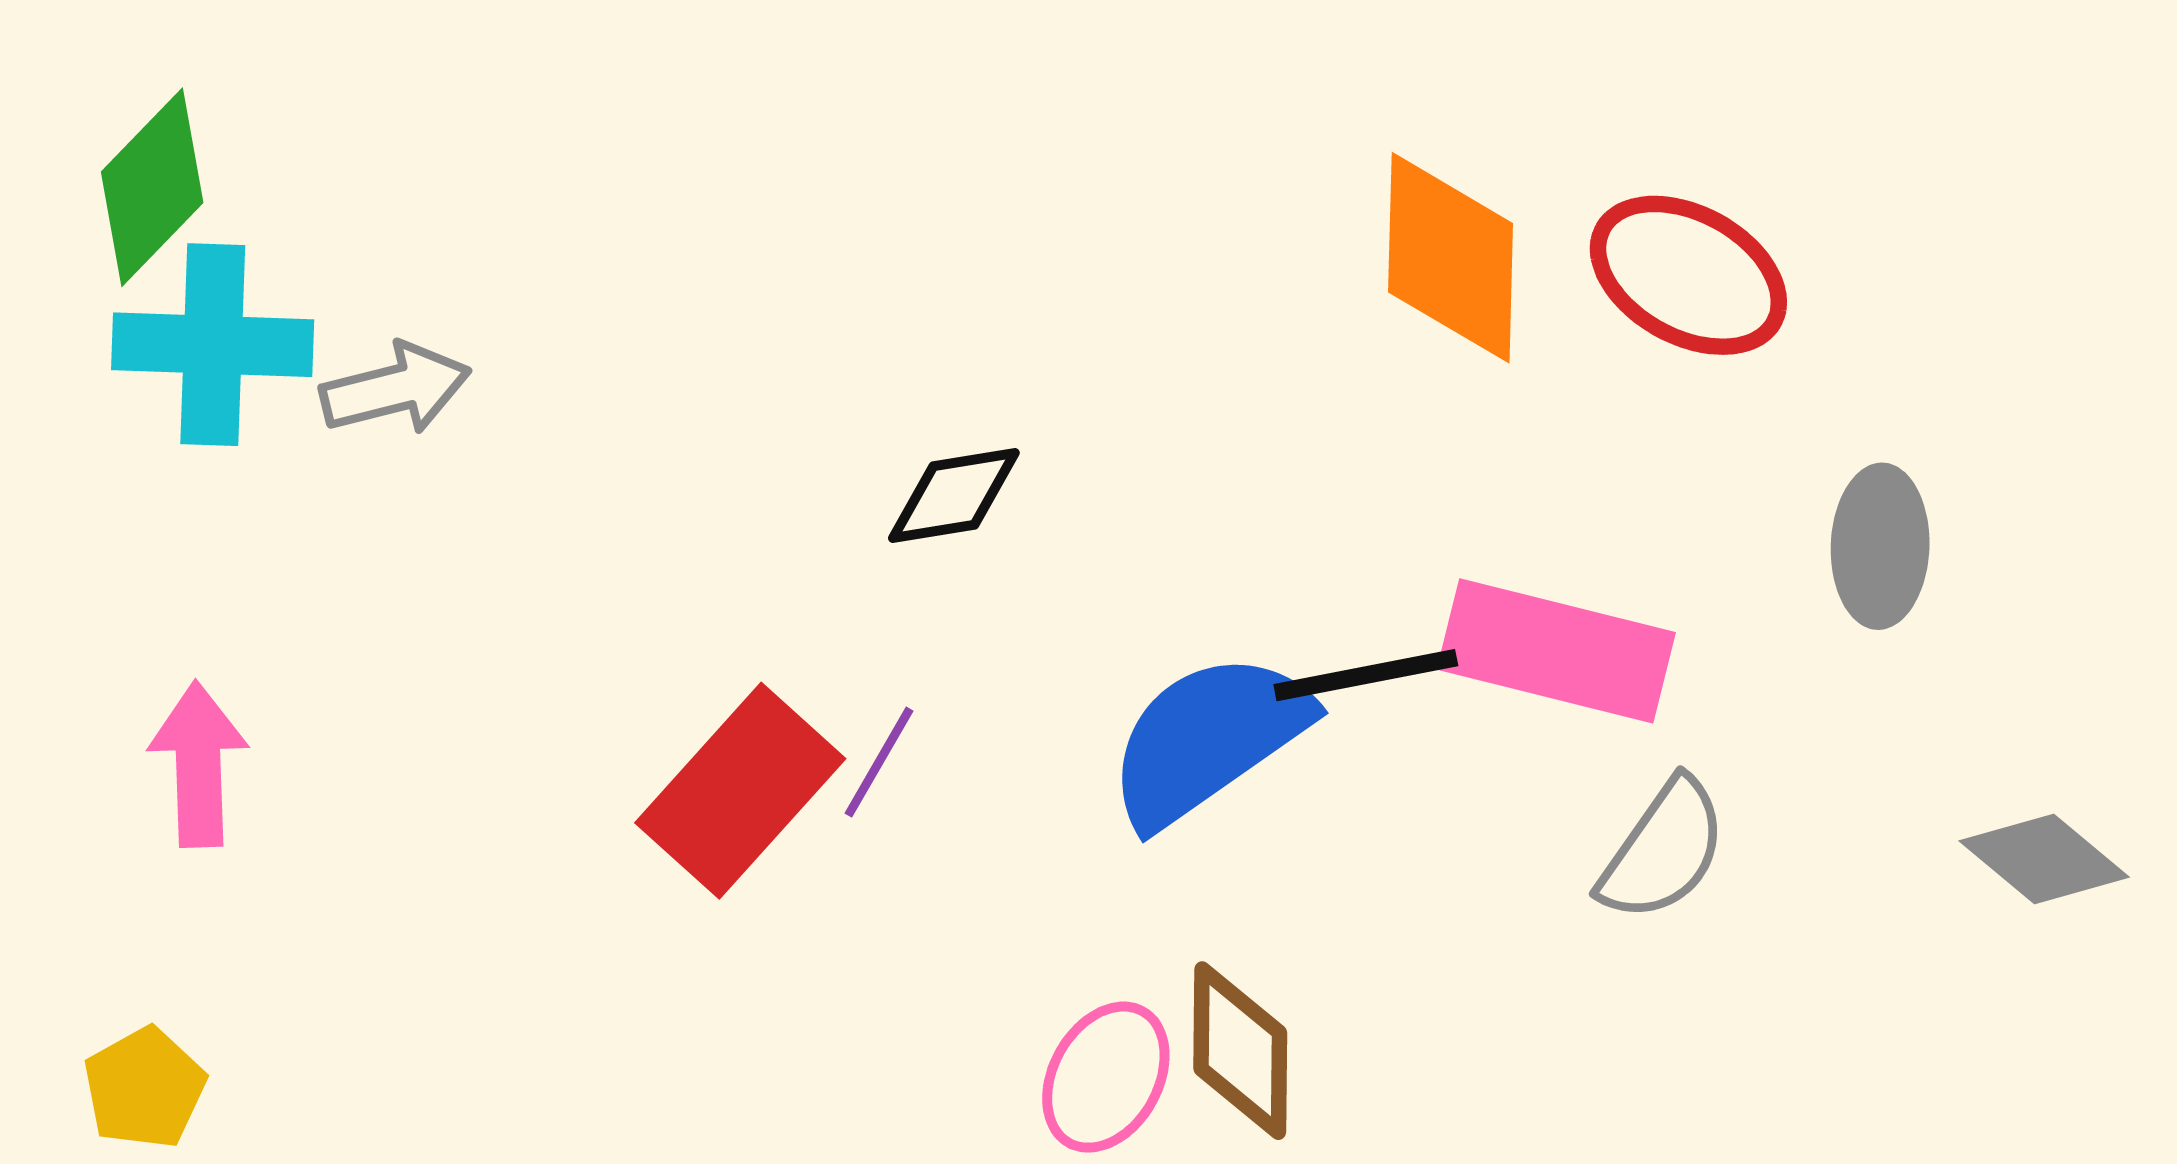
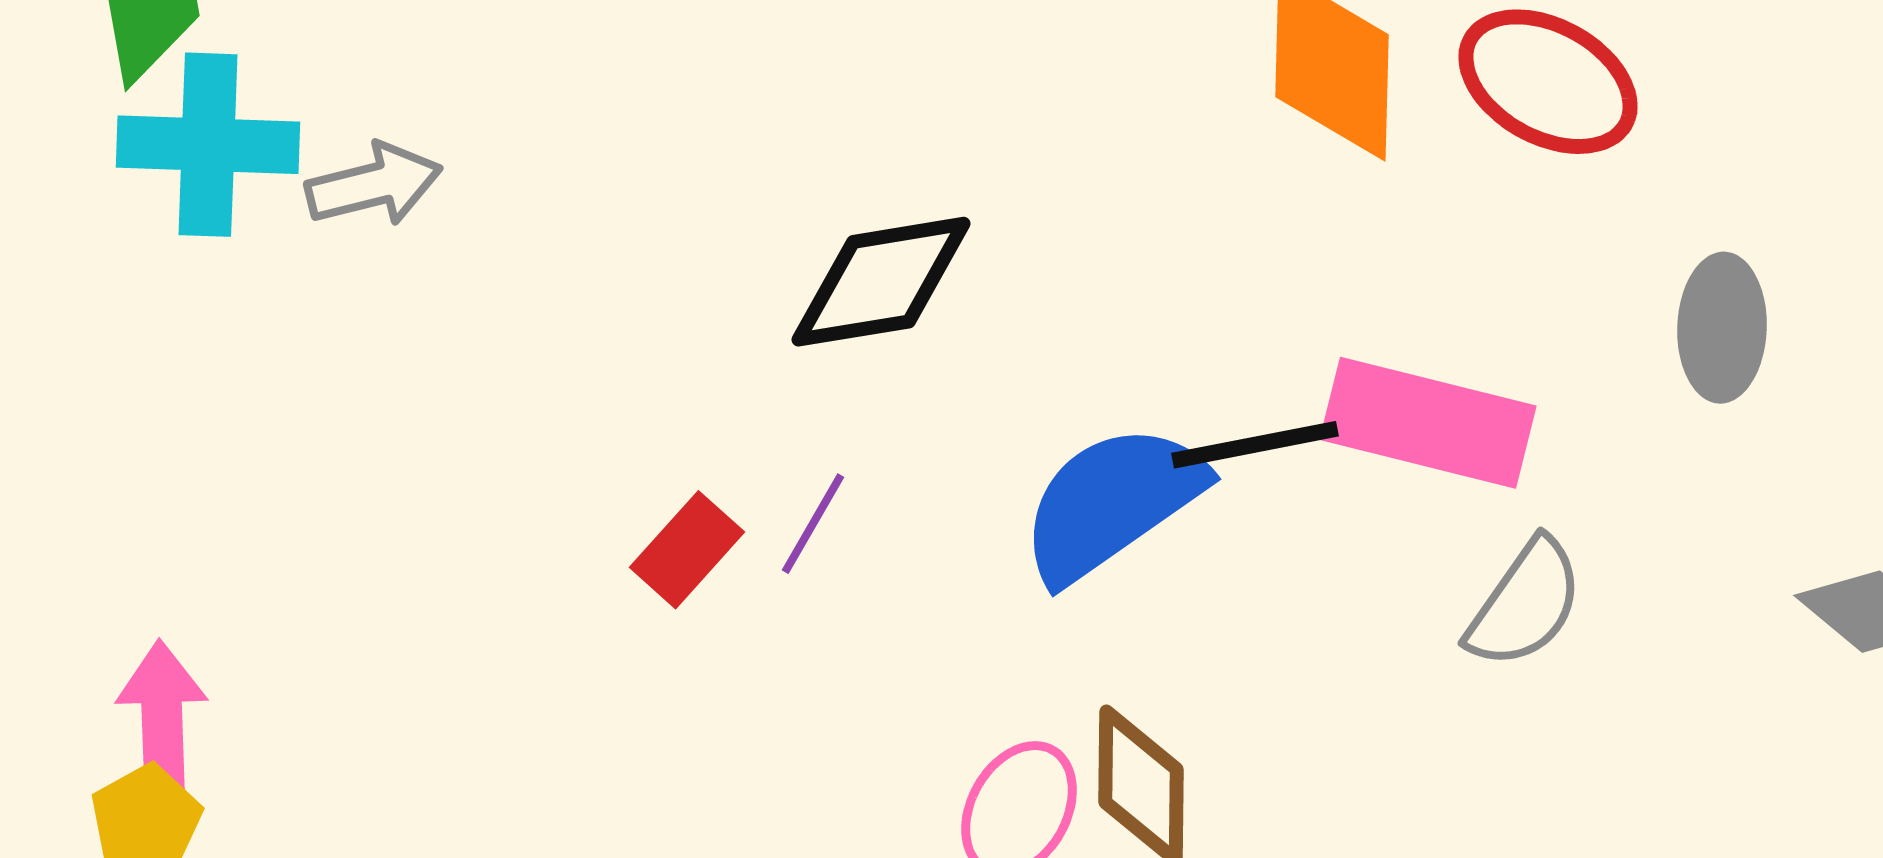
black diamond: (954, 496) -> (881, 282), size x1.5
pink arrow: (198, 764) -> (162, 716), moved
red rectangle: (740, 791) -> (687, 550), size x0.6

